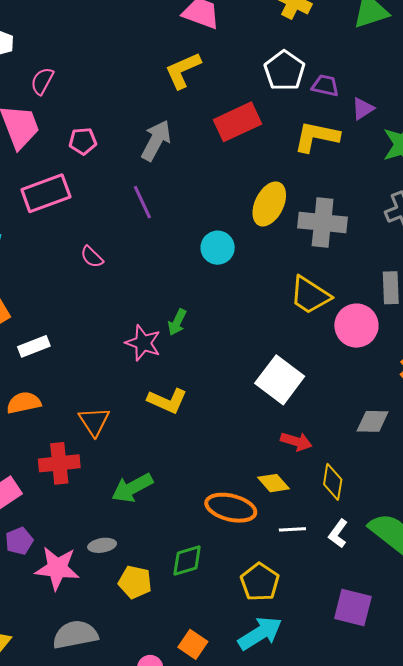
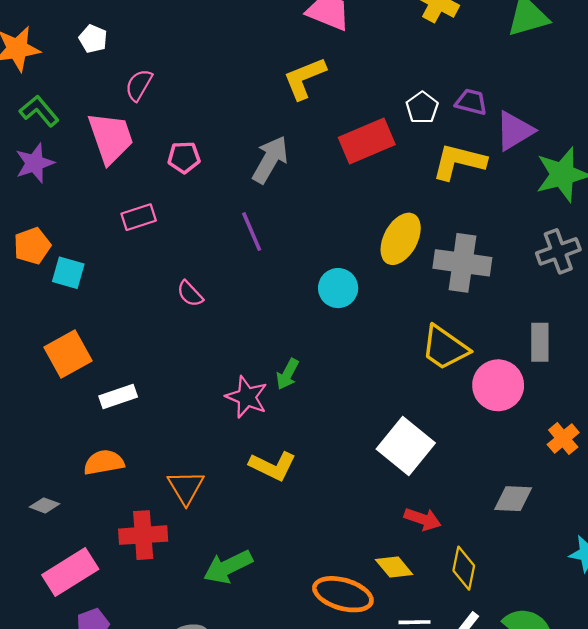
white pentagon: (284, 71) -> (422, 108), moved, size x0.7
purple triangle: (363, 109) -> (515, 131), size x1.5
pink rectangle: (46, 193) -> (139, 217), size x0.6

